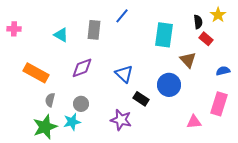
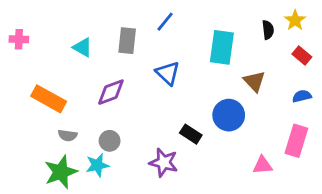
red rectangle: (206, 39) -> (302, 56), moved
blue triangle: (124, 74) -> (168, 73), moved
gray semicircle: (50, 100) -> (68, 135), turned -96

